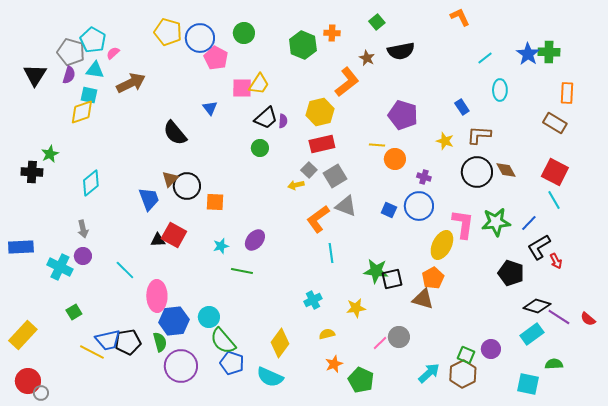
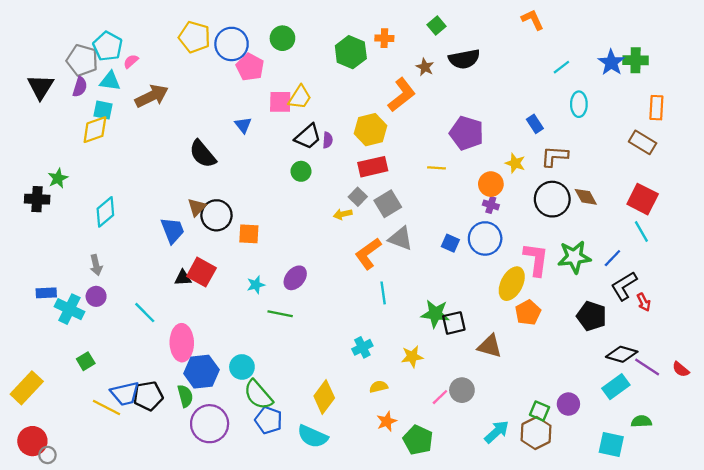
orange circle: (395, 159) -> (491, 184), moved
blue rectangle: (21, 247) -> (46, 293), moved, size x0.7
orange pentagon: (433, 278) -> (528, 313), moved

